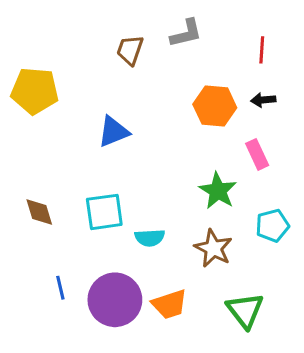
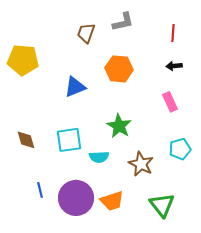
orange hexagon: (215, 106) -> (119, 69), moved
green star: (218, 191) -> (119, 126), moved

